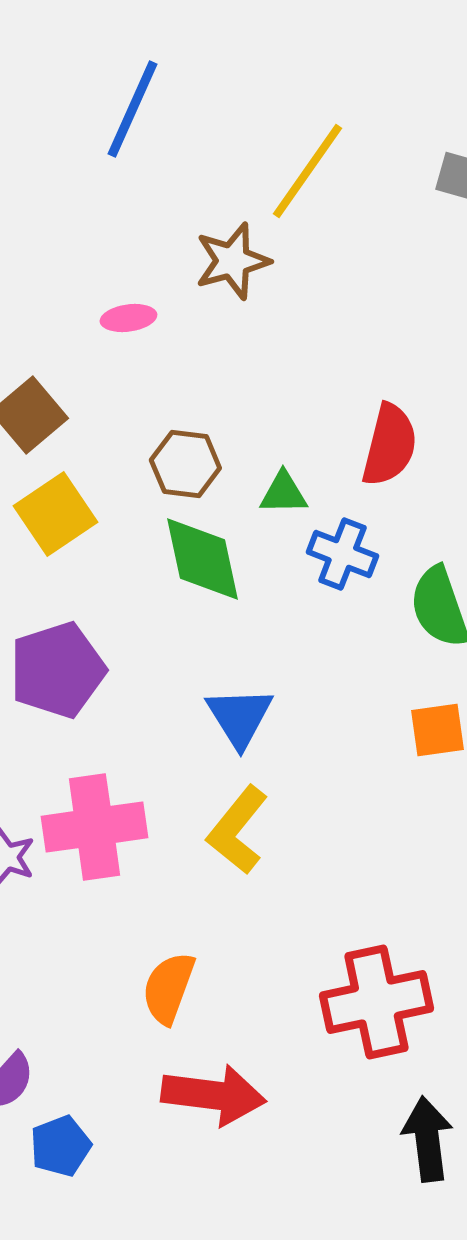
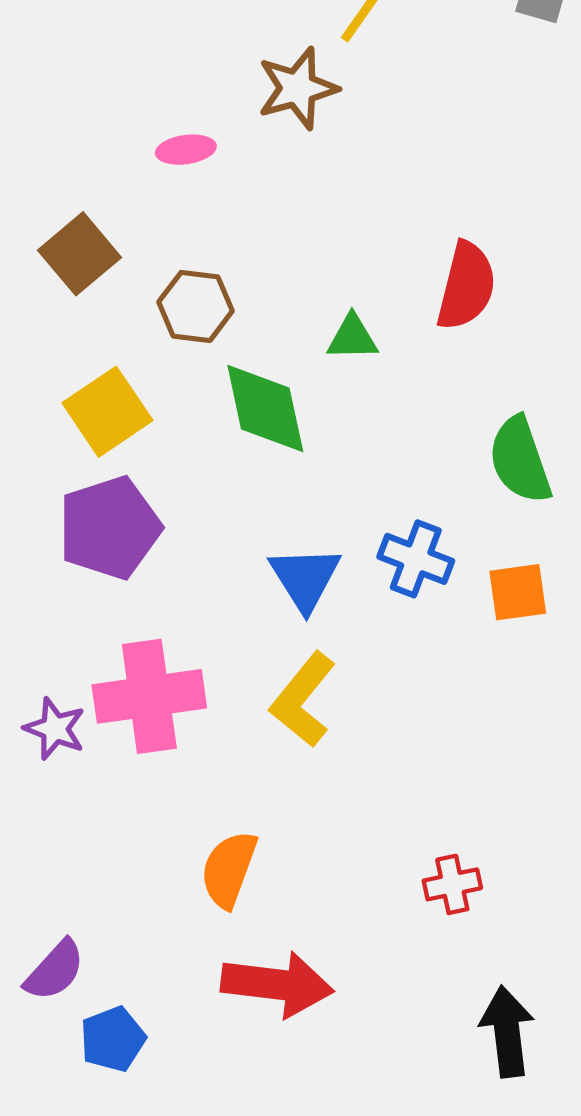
brown hexagon: (185, 464) -> (196, 306), moved
yellow square: (55, 514) -> (107, 412), moved
blue cross: (342, 554) -> (416, 559), moved
red cross: (376, 1002) -> (452, 884), size x0.5

